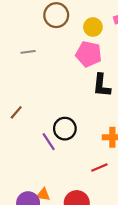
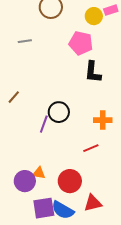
yellow circle: (93, 27) -> (94, 16), moved
purple line: (49, 142) -> (44, 124), turned 54

